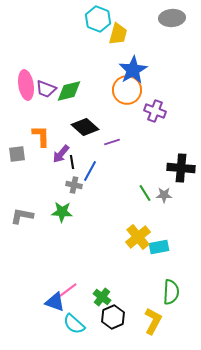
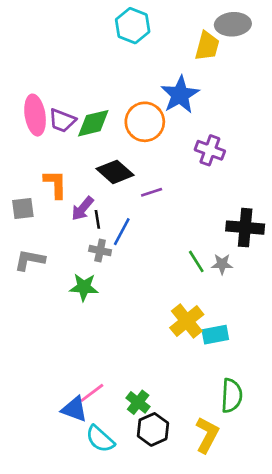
yellow trapezoid: (118, 34) -> (207, 46), moved
orange circle: (127, 90) -> (145, 122), moved
gray L-shape: (22, 216) -> (30, 260), moved

